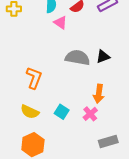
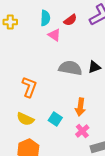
orange arrow: (99, 94) -> (80, 107), moved
pink cross: (90, 114) -> (82, 131), moved

